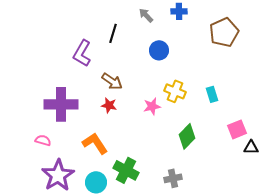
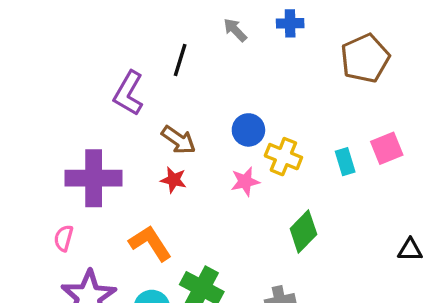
blue circle: (159, 50) -> (248, 130), moved
pink square: (237, 129) -> (387, 148), moved
pink semicircle: (43, 140) -> (64, 238), turned -91

